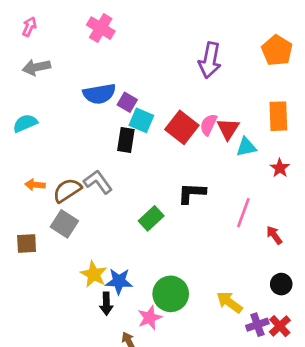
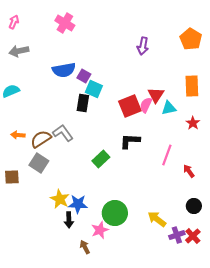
purple arrow: (210, 60) -> (143, 46), size x0.7
pink semicircle: (208, 125) -> (146, 105), moved
red square: (182, 127) -> (130, 106), moved, turned 30

